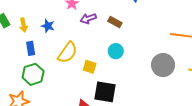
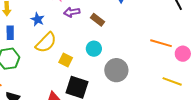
blue star: (48, 26) -> (38, 19), moved
gray circle: (163, 65) -> (116, 70), moved

